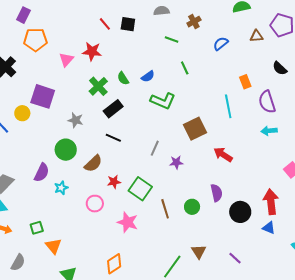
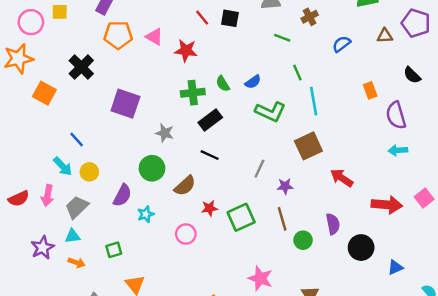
pink triangle: (66, 59) -> (154, 37), moved, turned -42
green cross: (98, 86) -> (193, 93), turned 36
cyan line: (228, 106) -> (314, 101), moved
yellow circle: (22, 113) -> (89, 172), moved
green square: (140, 189) -> (241, 217), turned 30
red arrow: (271, 202) -> (387, 205), moved, turned 100
brown line: (165, 209) -> (282, 219), moved
pink star: (128, 222) -> (260, 278), moved
green square: (37, 228) -> (114, 250), moved
blue triangle: (269, 228) -> (395, 267), turned -48

